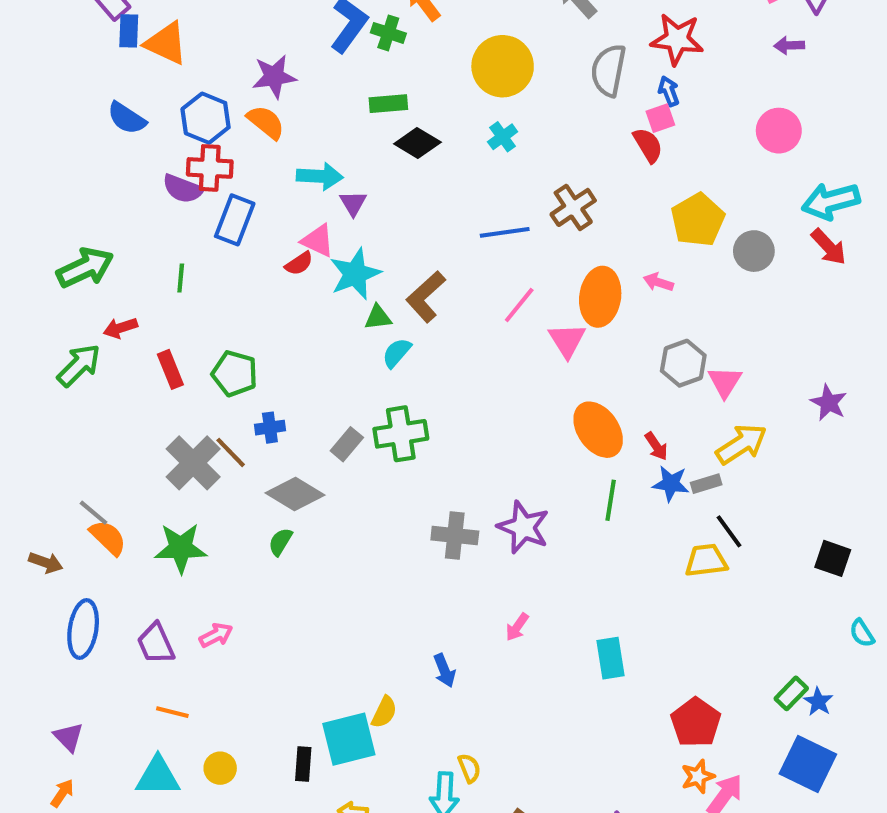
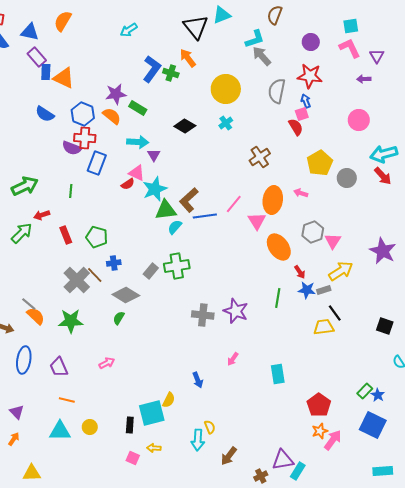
green rectangle: (388, 104) -> (138, 108), moved, turned 36
blue line: (505, 232) -> (205, 216), moved
green triangle: (378, 317) -> (166, 210), size x1.6
purple star: (829, 403) -> (383, 251), size x1.5
orange ellipse: (598, 430) -> (279, 247), moved
pink arrow: (216, 635) -> (107, 363), moved

